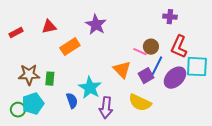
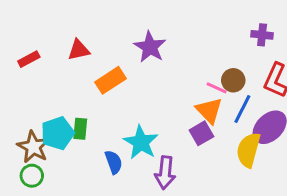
orange triangle: (122, 70) -> (209, 111), moved
brown star: (29, 75) -> (33, 147), moved, turned 30
purple square: (146, 76) -> (201, 133), moved
yellow semicircle: (140, 103) -> (248, 150), moved, turned 80
cyan pentagon: (33, 104) -> (58, 133), moved

